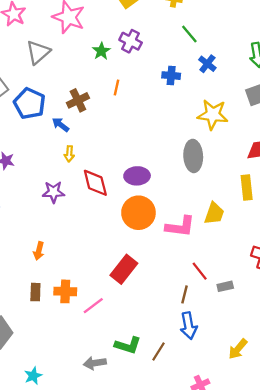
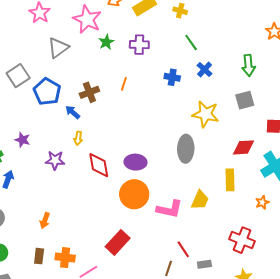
purple cross: (131, 41) -> (139, 45), turned -30
green star: (101, 51) -> (106, 42), moved
purple star: (53, 192) -> (55, 160), moved

